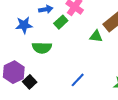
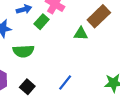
black square: (30, 82) -> (27, 87), moved

